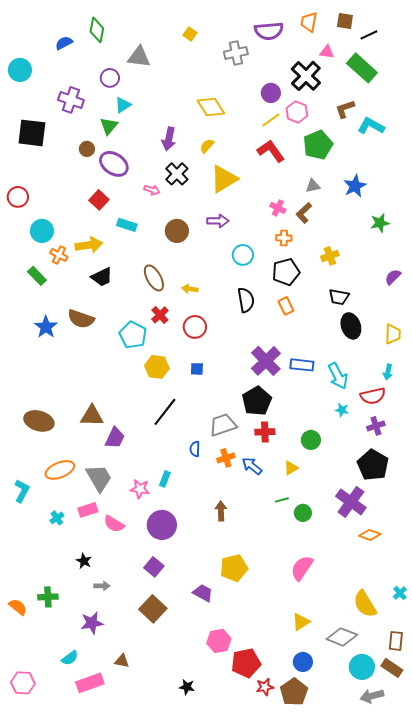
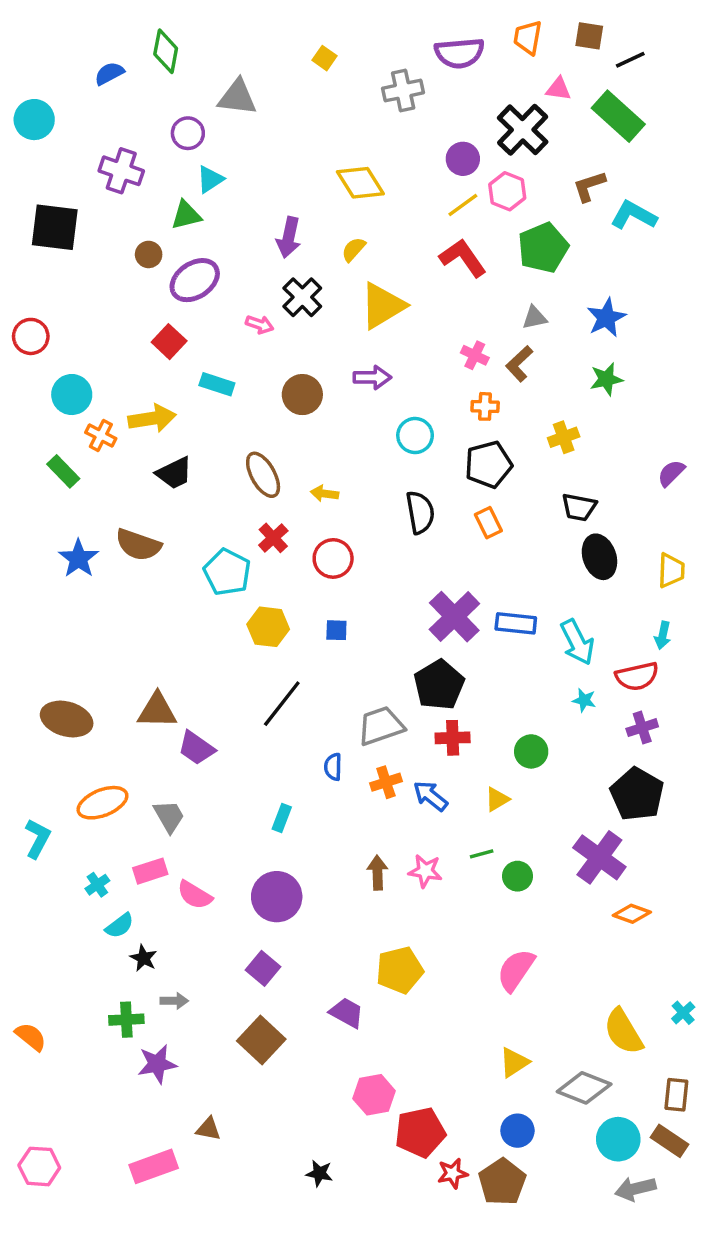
green triangle: (109, 126) -> (186, 215), turned 36
purple ellipse: (114, 164) -> (195, 280), turned -68
green star: (380, 223) -> (606, 379), moved
purple trapezoid: (115, 438) -> (196, 748), turned 100
gray trapezoid: (99, 478) -> (169, 816), size x0.7
pink star: (140, 489) -> (425, 871), moved
green cross: (48, 597) -> (126, 1020), moved
cyan semicircle: (70, 658) -> (120, 926), moved

